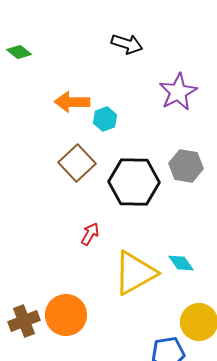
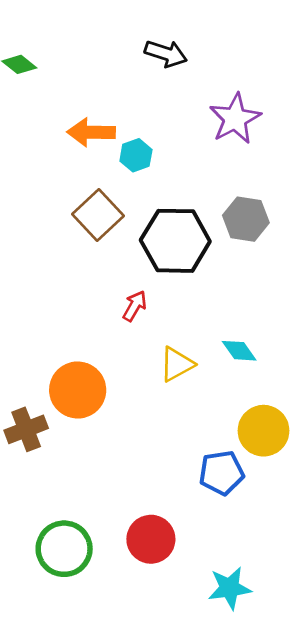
red arrow: (90, 234) -> (135, 306), moved
yellow triangle: (135, 273) -> (177, 364), size x0.6
orange circle: (66, 315) -> (78, 390), moved

